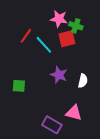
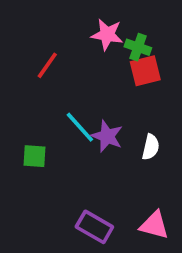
red square: (67, 39) -> (145, 71), moved
cyan line: (44, 45) -> (80, 127), moved
pink triangle: (74, 113) -> (154, 225), moved

